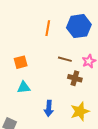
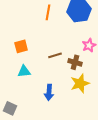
brown line: (65, 59) -> (55, 55), moved, turned -32
yellow star: (80, 111) -> (80, 83), moved

